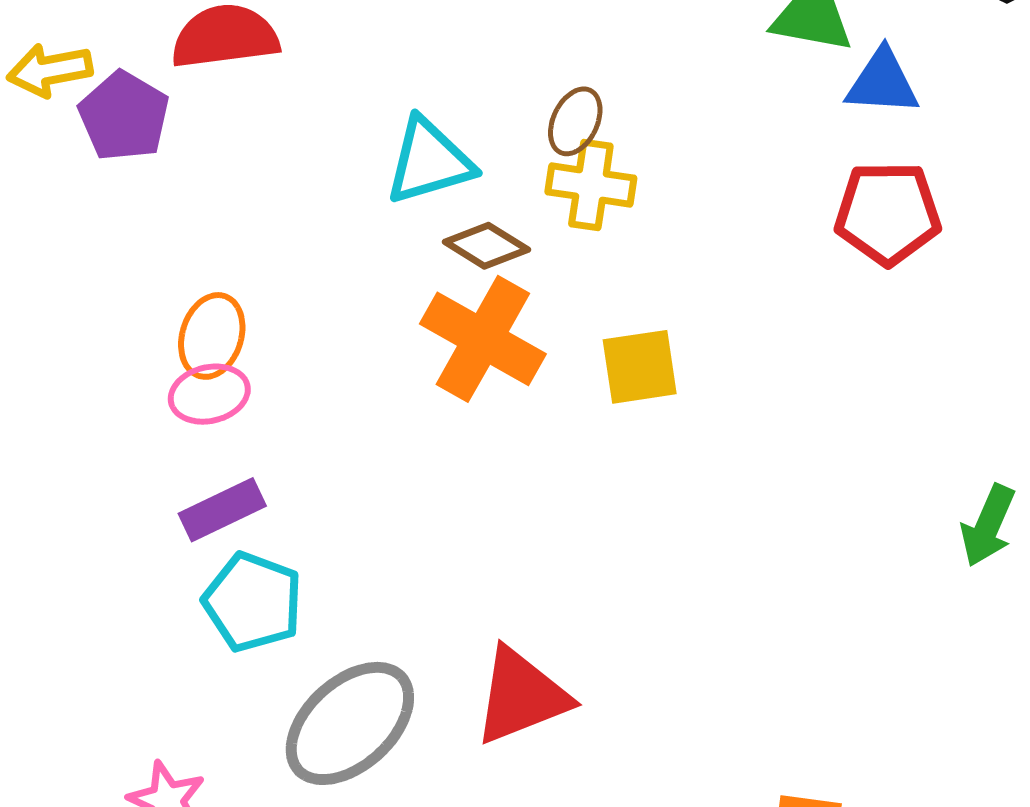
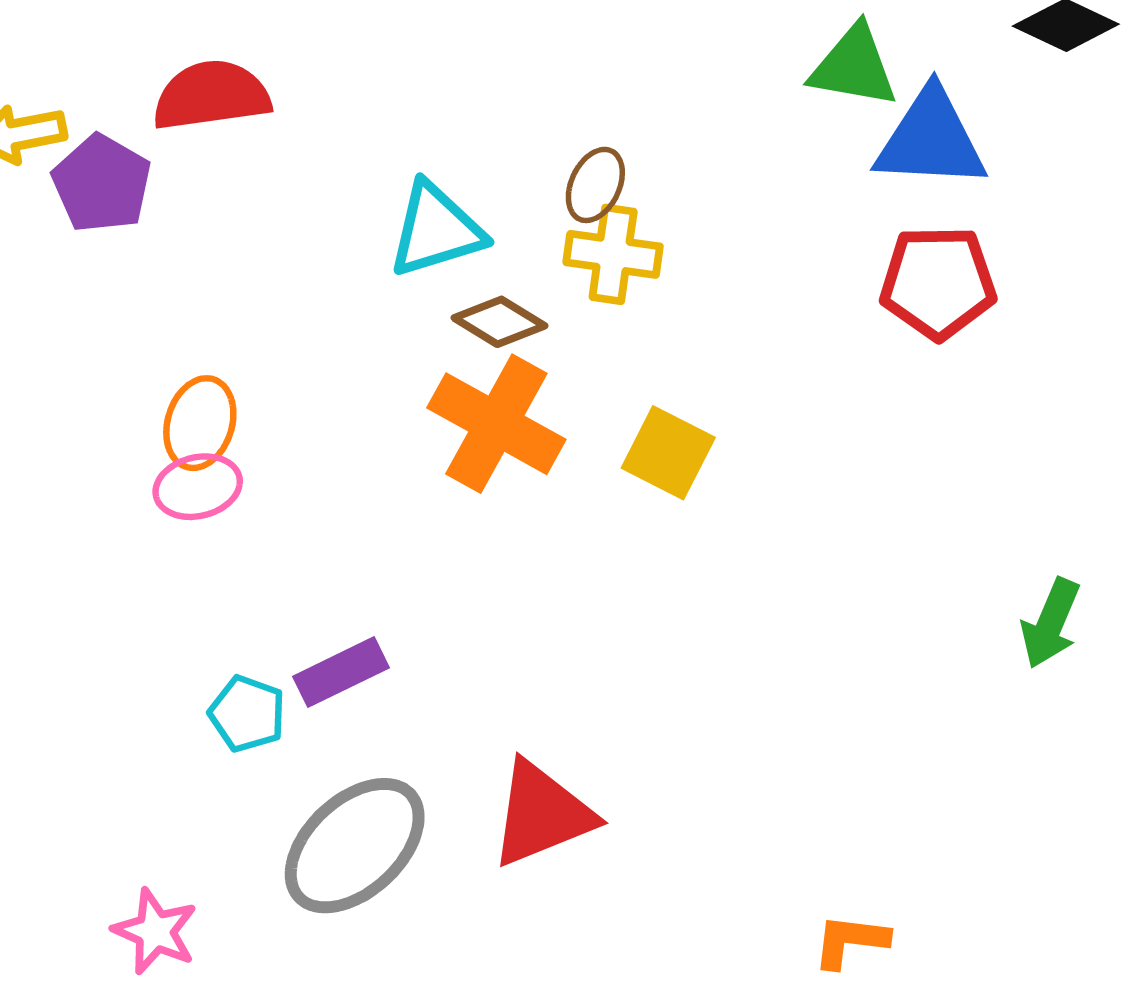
blue triangle: (882, 82) -> (931, 139), size x1.4
yellow square: (640, 367) -> (668, 453), turned 36
purple rectangle: (222, 510) -> (341, 672), moved
cyan pentagon: (253, 602) -> (247, 714), size x0.7

